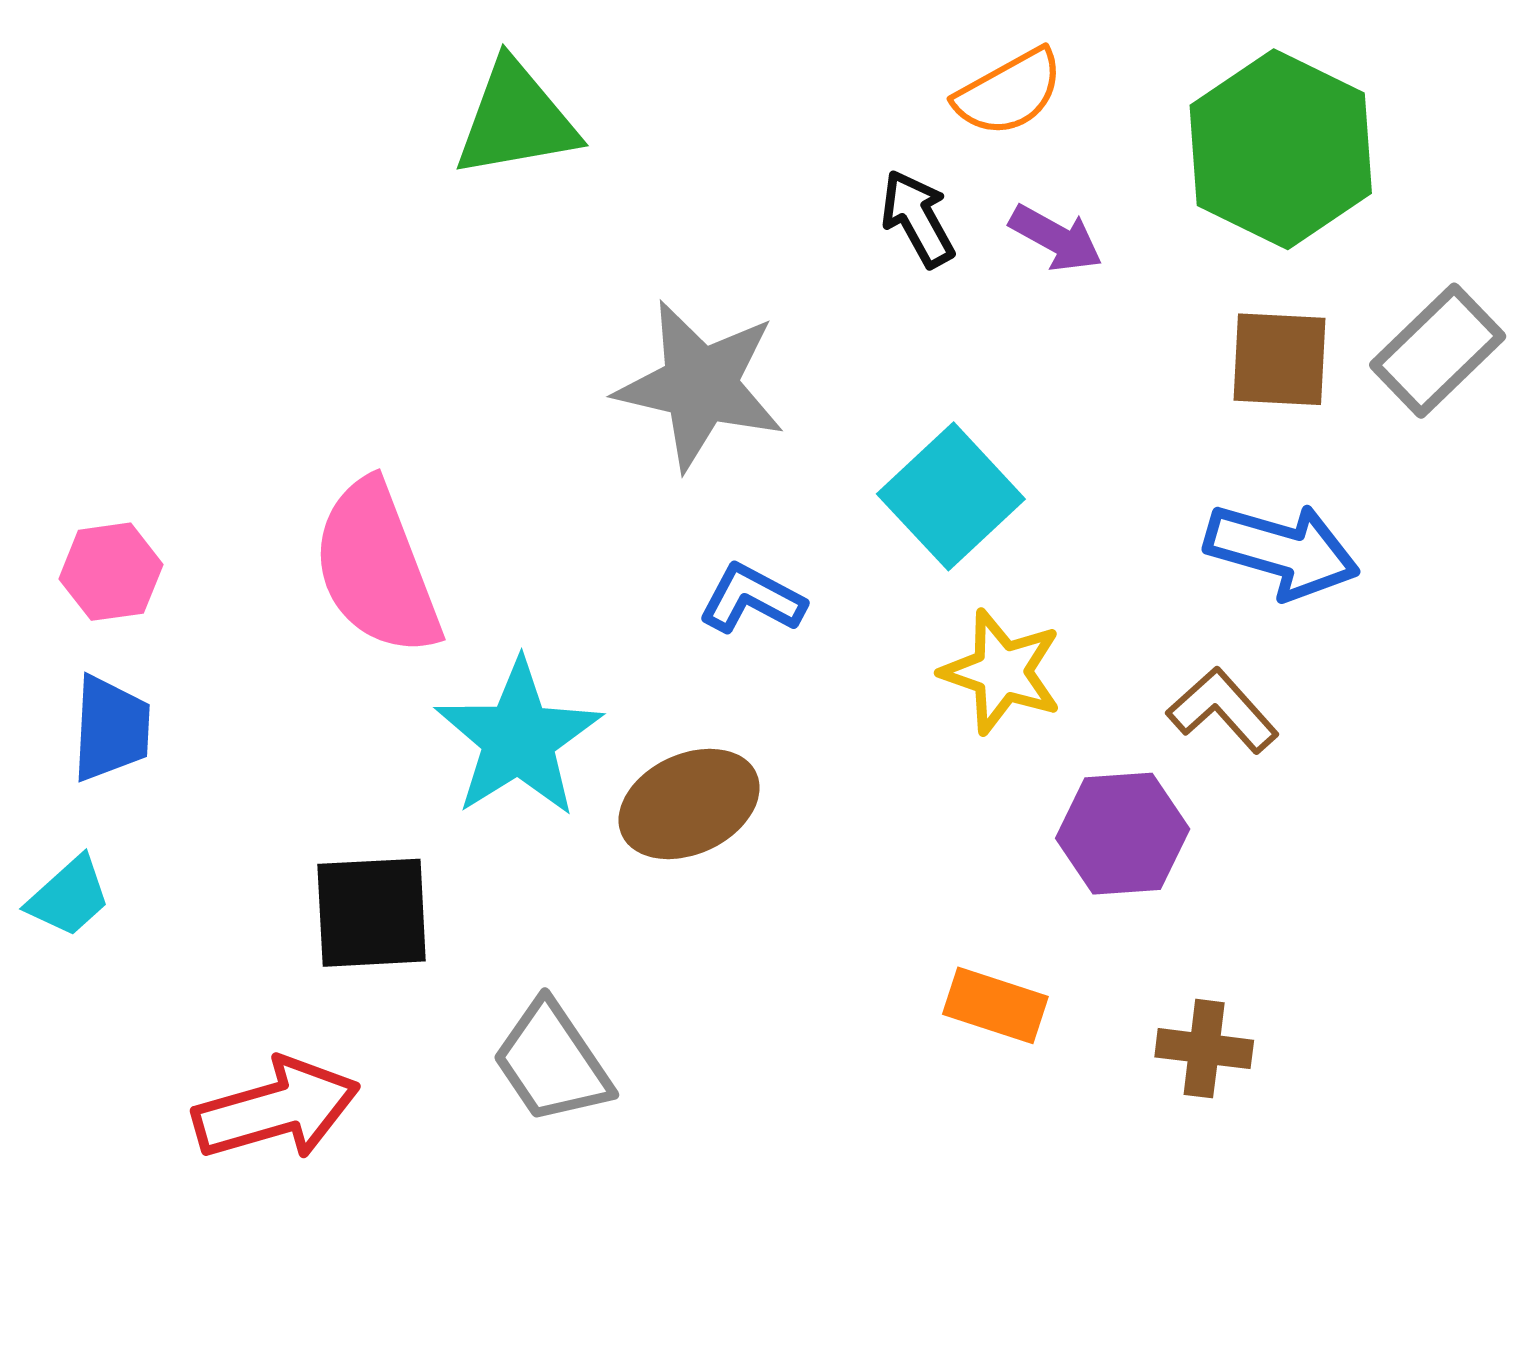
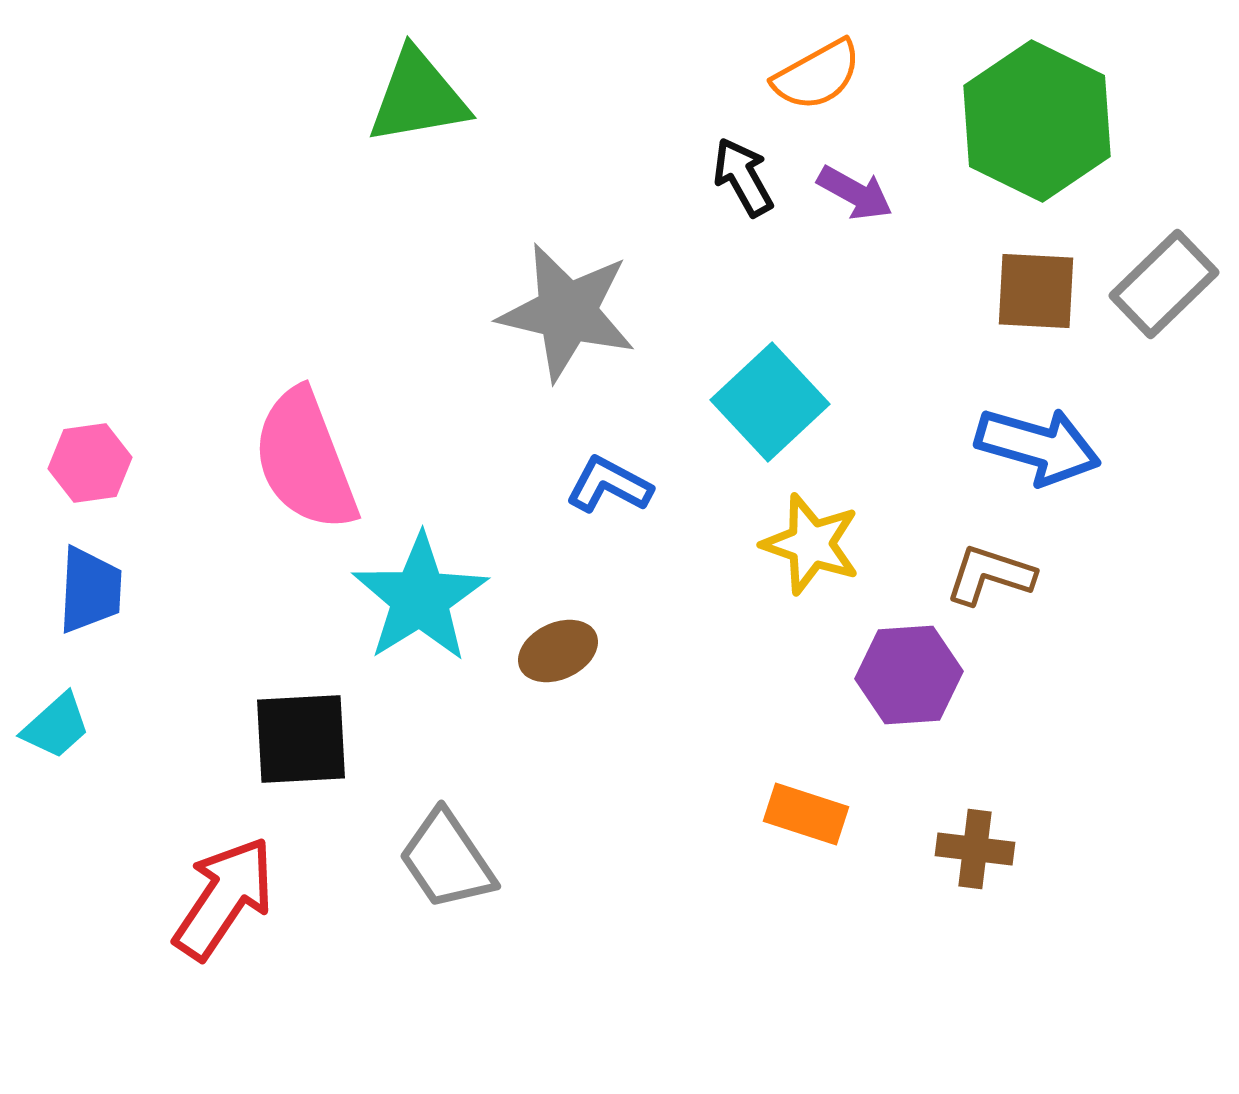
brown L-shape: (1223, 710) -> (990, 575), turned -30
brown ellipse: (689, 804) -> (558, 651), size x0.7
red arrow: (276, 1109) -> (224, 898), turned -40

